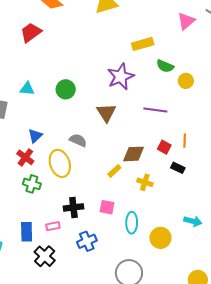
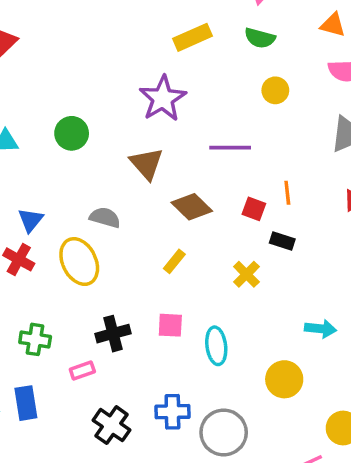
green semicircle: (165, 66) -> (260, 38), moved
brown diamond: (134, 154) -> (192, 207), moved, turned 55
yellow cross: (145, 182) -> (246, 274), moved, turned 35
green cross: (32, 184) -> (35, 339), moved
blue rectangle: (27, 232) -> (26, 403), moved
yellow circle: (160, 238) -> (284, 379), moved
blue cross: (87, 241) -> (172, 412), moved, turned 30
black cross: (45, 256) -> (112, 425), moved

